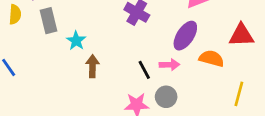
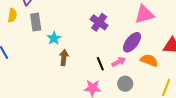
pink arrow: (169, 65) -> (119, 62), turned -32
gray circle: (166, 97) -> (125, 84), moved

